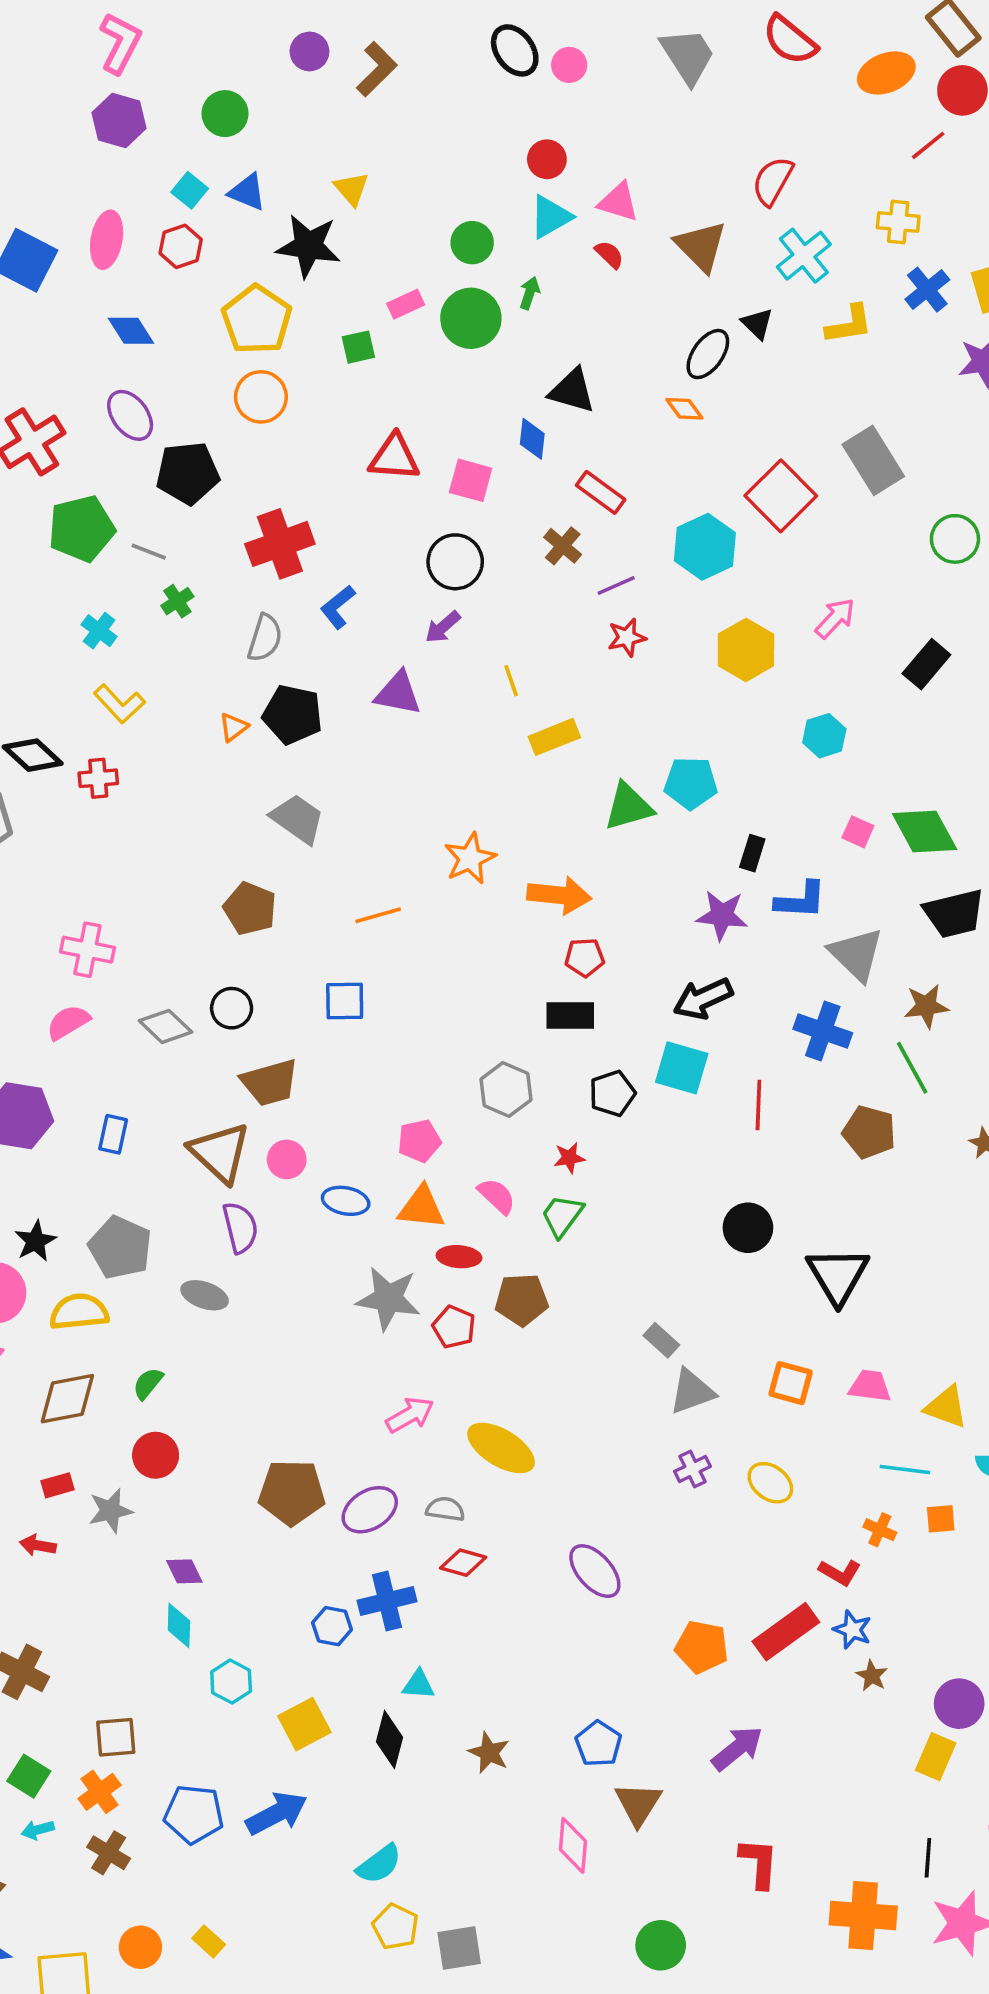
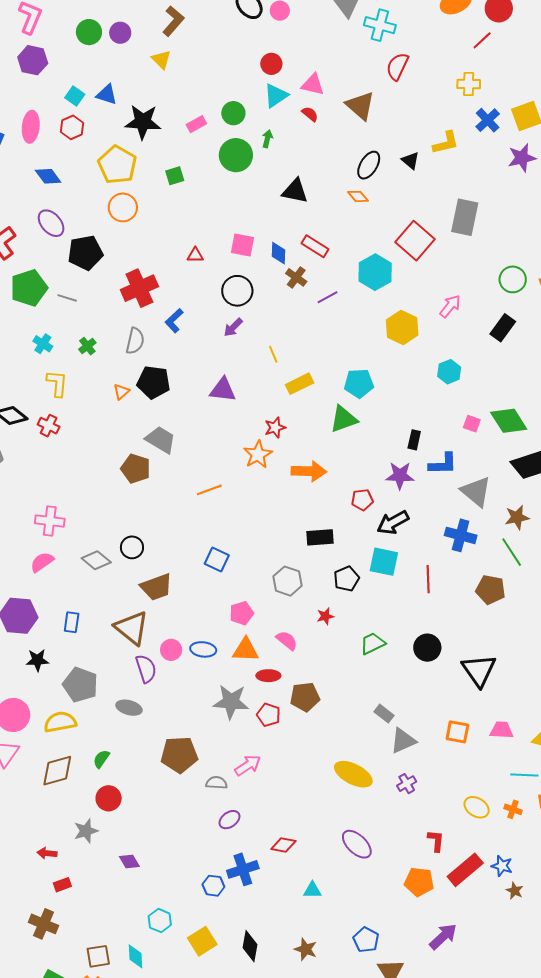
purple circle: (309, 51) -> (120, 33), moved
green circle: (225, 114) -> (89, 32), moved
yellow triangle: (352, 189) -> (161, 60), moved
cyan cross: (804, 256) -> (380, 25), moved, turned -32
pink rectangle: (406, 304) -> (196, 124), moved
black triangle: (757, 324) -> (410, 161), moved
blue diamond: (532, 439) -> (279, 253), moved
red triangle: (394, 458) -> (195, 255), moved, size x0.6
gray rectangle: (873, 460) -> (465, 217), turned 48
green circle: (955, 539) -> (513, 279), moved
green cross: (177, 601) -> (87, 346), moved
red star: (627, 637) -> (275, 428), moved
purple triangle: (398, 693) -> (223, 390), moved
yellow L-shape: (119, 704) -> (57, 383), turned -128
red cross: (98, 778) -> (49, 426), turned 35
cyan pentagon: (691, 783) -> (359, 383), moved
brown pentagon: (250, 909) -> (136, 469), moved
red pentagon: (585, 957) -> (362, 500), moved
blue square: (345, 1001) -> (217, 559), moved, turned 30
pink circle: (287, 1159) -> (171, 650), moved
green trapezoid: (562, 1216) -> (373, 643), moved, turned 32
black star: (35, 1241) -> (37, 660), moved, turned 30
yellow ellipse: (501, 1448) -> (353, 774), moved
yellow ellipse: (770, 1483) -> (477, 807), moved
red rectangle: (57, 1485) -> (62, 885), moved
brown pentagon: (292, 1492) -> (179, 755), moved
gray semicircle: (445, 1509) -> (216, 783), moved
purple ellipse: (370, 1510) -> (229, 820), size x0.7
red L-shape: (840, 1572) -> (436, 841), moved, turned -110
cyan diamond: (179, 1626) -> (135, 956), moved
cyan triangle: (418, 1685) -> (312, 890), moved

